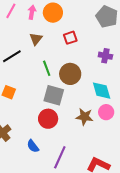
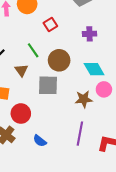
brown triangle: (36, 39) -> (21, 70), moved
green line: (47, 68) -> (33, 50), moved
red circle: (48, 119) -> (21, 114), moved
purple line: (60, 157) -> (80, 134), moved

